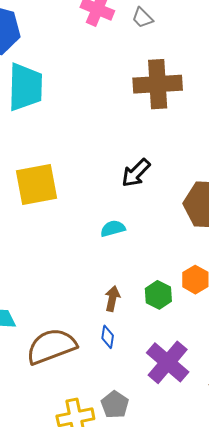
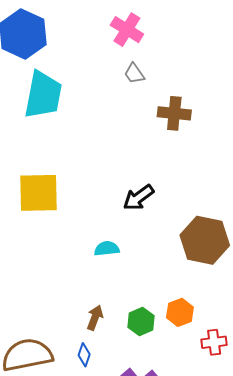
gray trapezoid: (142, 18) -> (134, 74), moved
brown cross: (158, 84) -> (174, 113), size x0.7

